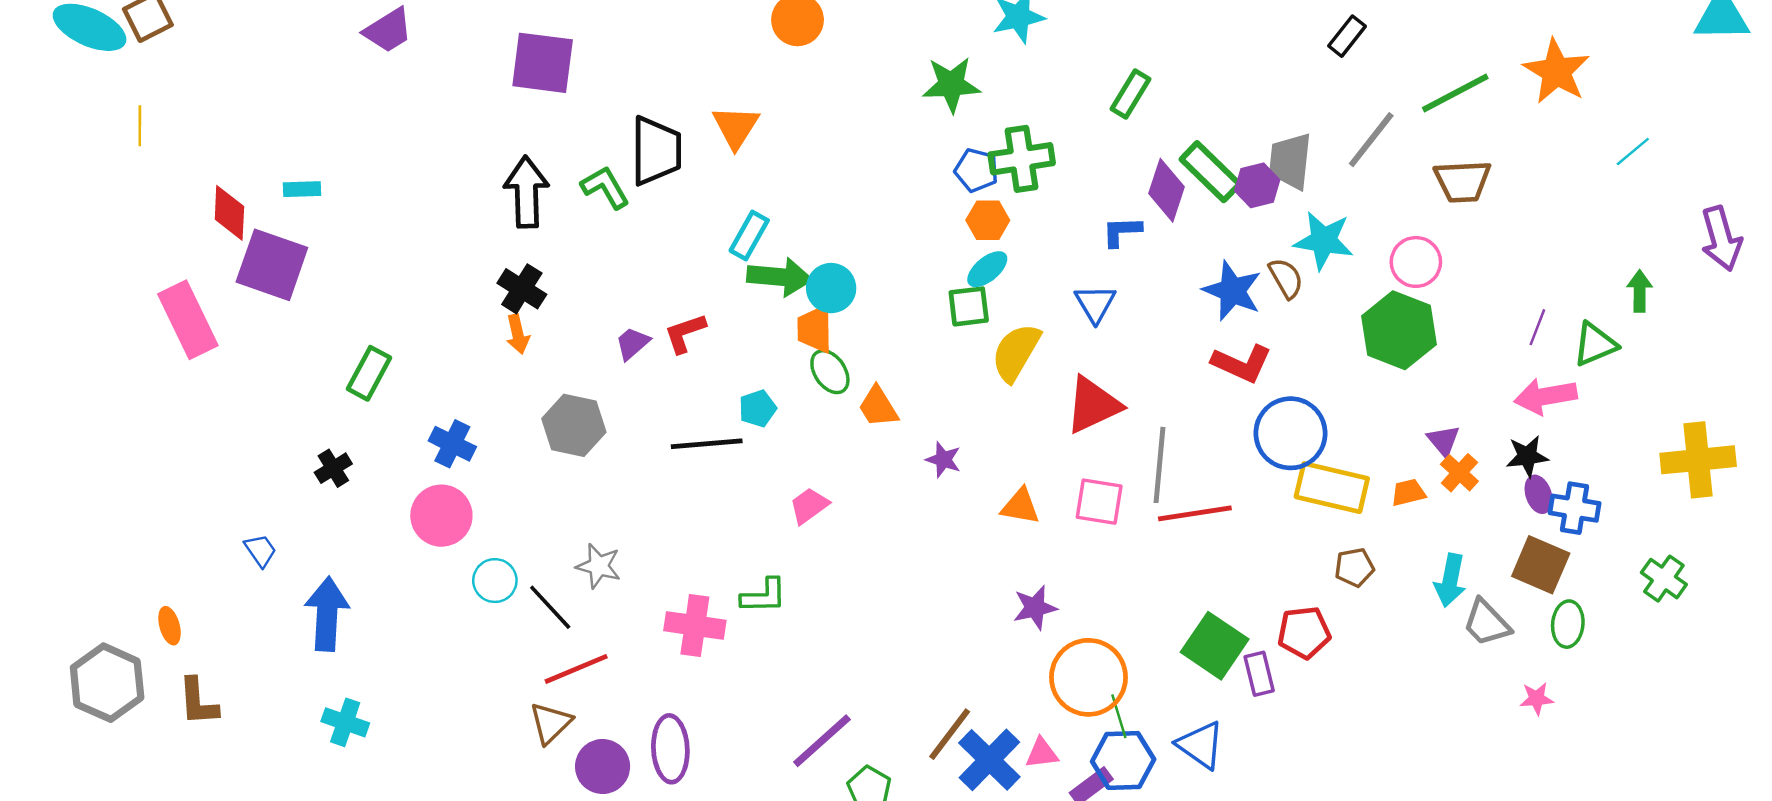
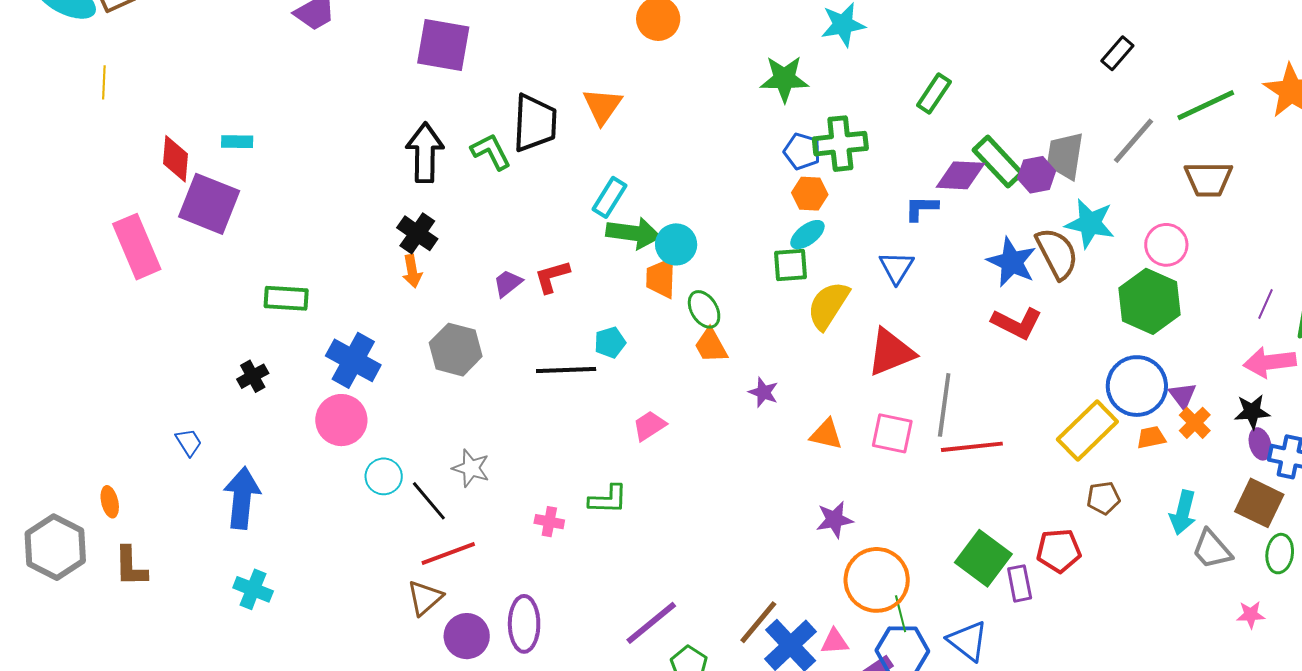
purple diamond: (1166, 190) -> (960, 175), turned 72
brown semicircle: (1286, 278) -> (1057, 253), size x1.5
green ellipse: (830, 372) -> (704, 309), moved
green rectangle: (369, 373) -> (286, 298), turned 63
blue circle: (1290, 433) -> (1137, 386), moved
blue cross: (452, 444) -> (353, 360), size x1.4
yellow rectangle: (1332, 488) -> (1087, 430), turned -60
pink cross: (695, 626) -> (549, 522), size x0.6

